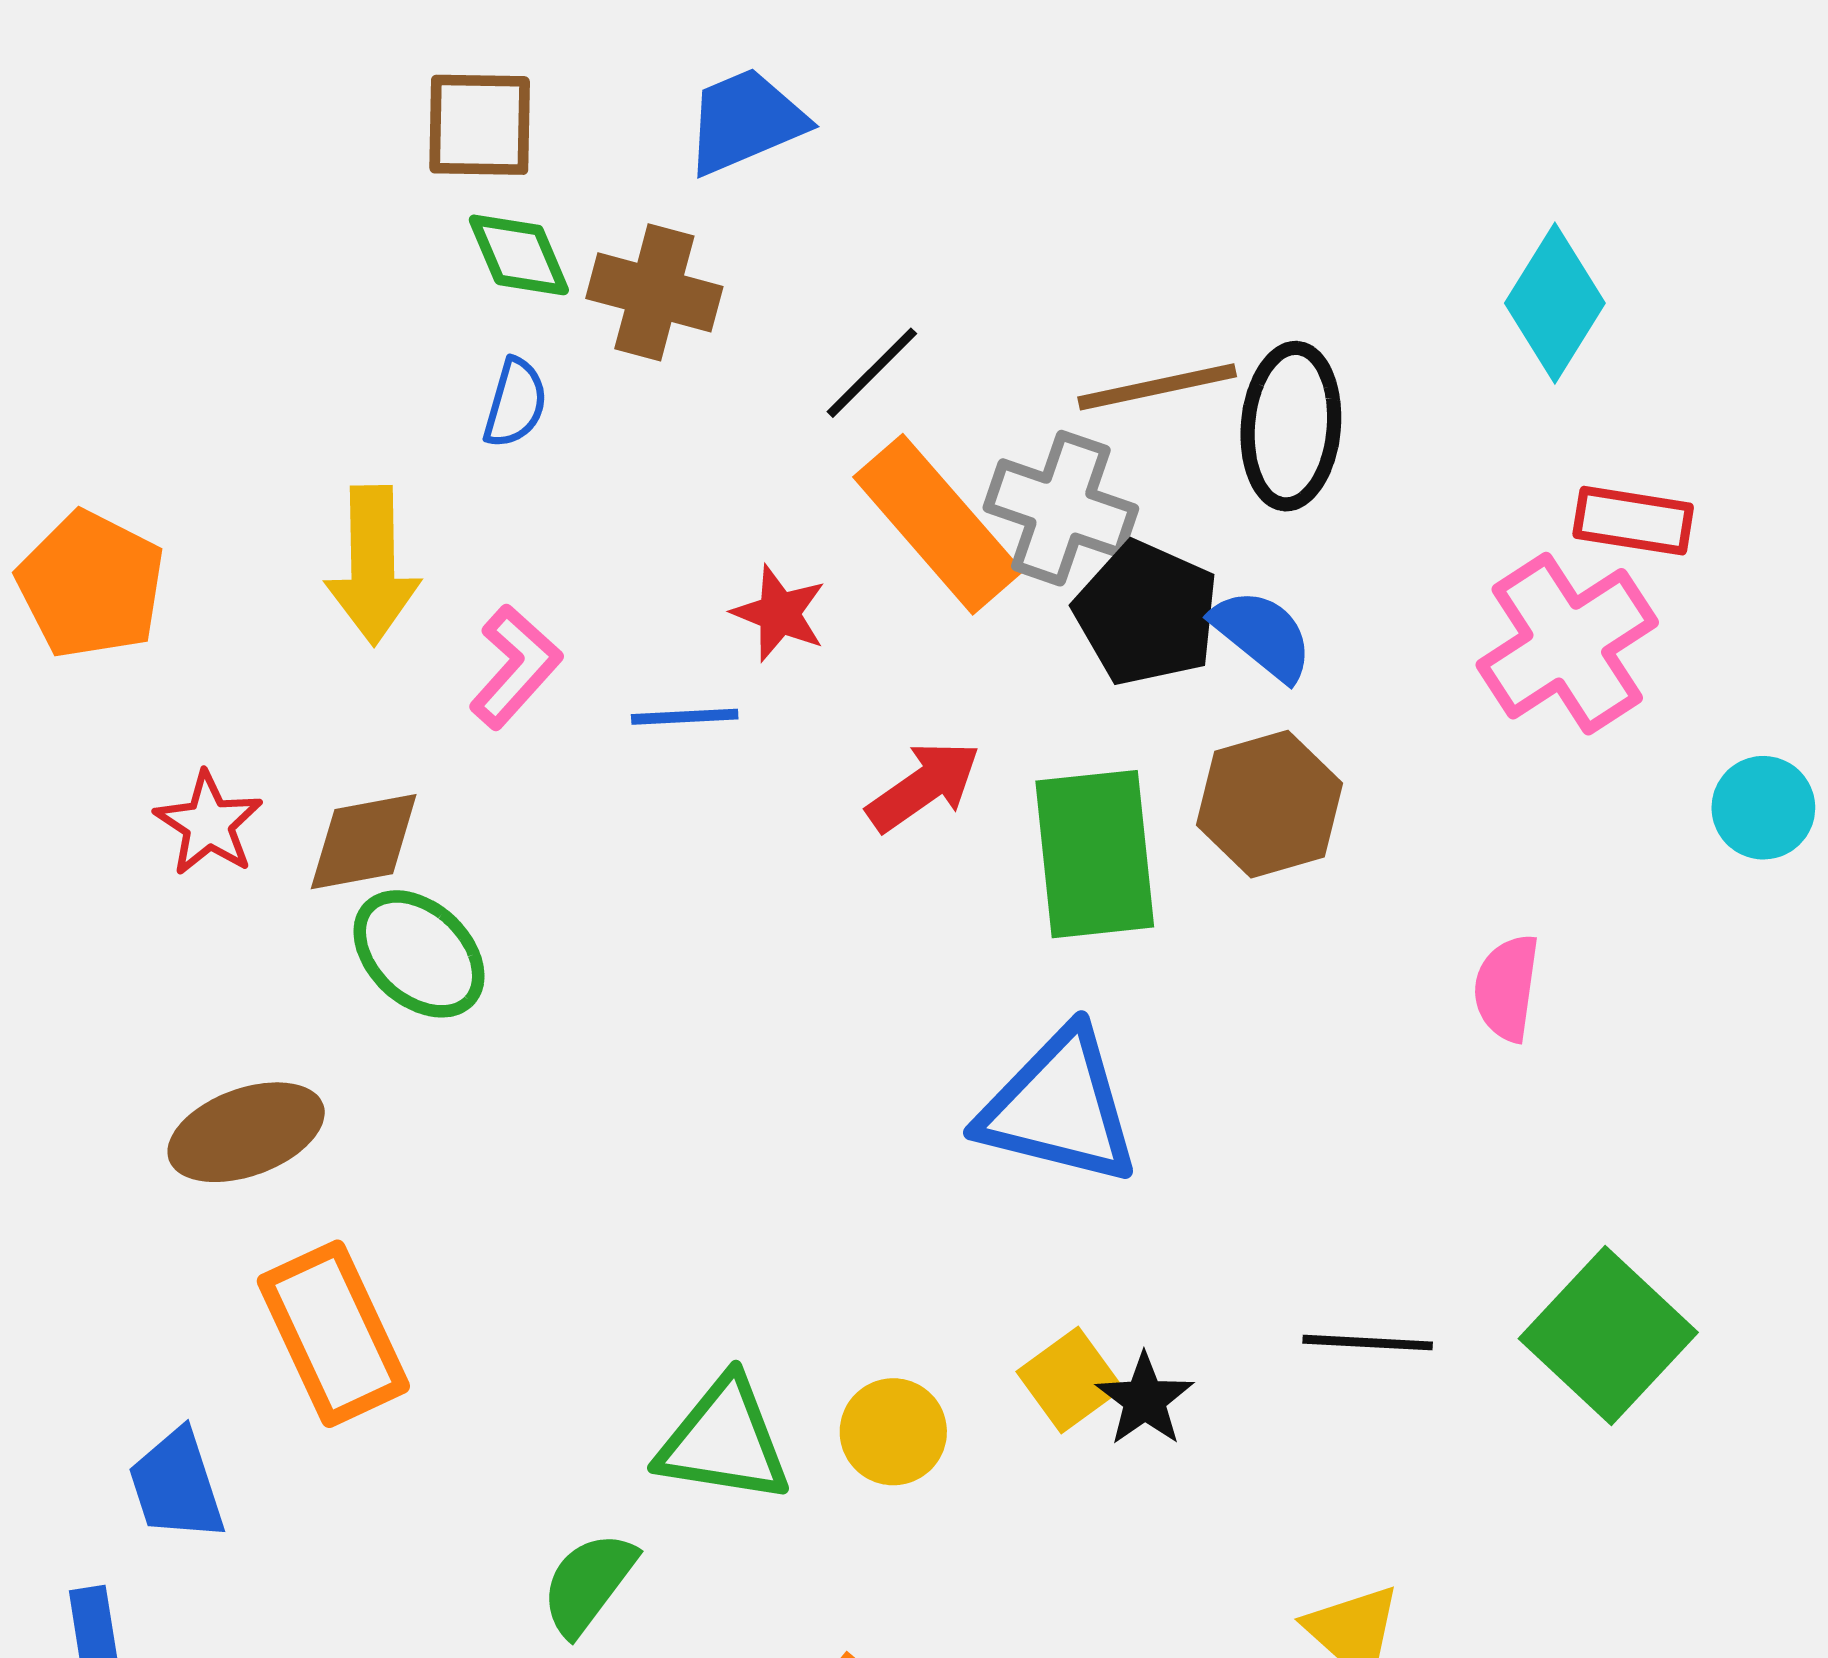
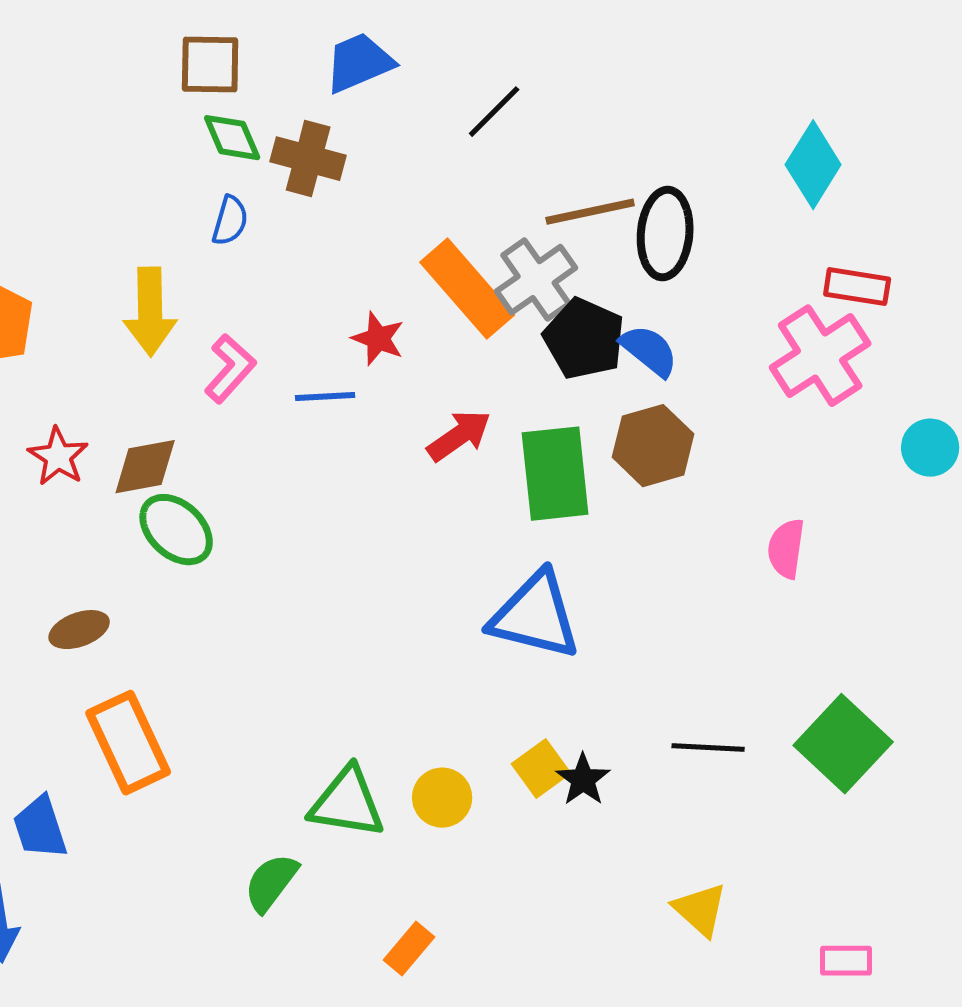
black line: (872, 373) -> (494, 112), moved
gray cross: (1061, 508) -> (536, 280), turned 36
brown ellipse: (246, 1132) -> (79, 630), size x0.7

